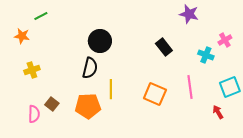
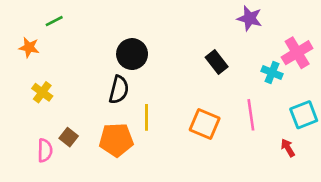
pink cross: (225, 40) -> (297, 53), size x1.6
yellow cross: (32, 70) -> (42, 92), turned -35

